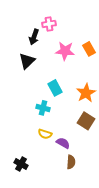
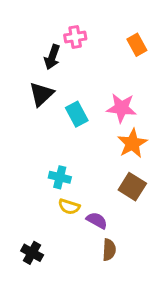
orange rectangle: (89, 49) -> (137, 45), moved
pink star: (65, 51) -> (121, 108), moved
cyan rectangle: (55, 88) -> (77, 114), moved
cyan cross: (43, 108) -> (60, 177), moved

